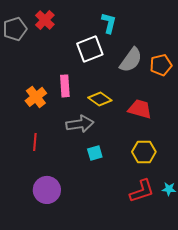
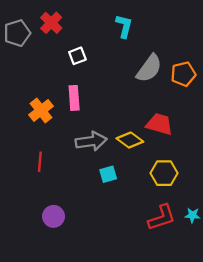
white square: (90, 49) -> (77, 56), moved, size x0.6
yellow diamond: (100, 99) -> (130, 140), moved
purple circle: (47, 190) -> (54, 216), size x0.7

